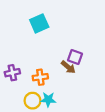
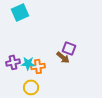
cyan square: (39, 23) -> (20, 12), moved
cyan star: (48, 100) -> (28, 63), moved

